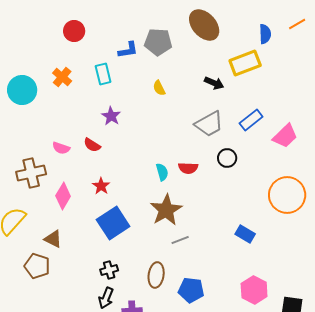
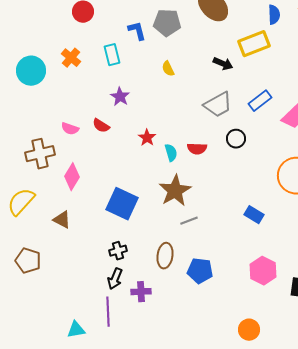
blue L-shape: (128, 50) -> (137, 31), turned -95
red star: (101, 186) -> (147, 138), moved
blue square: (113, 223) -> (122, 204), turned -32
brown pentagon: (37, 266) -> (28, 261), moved

